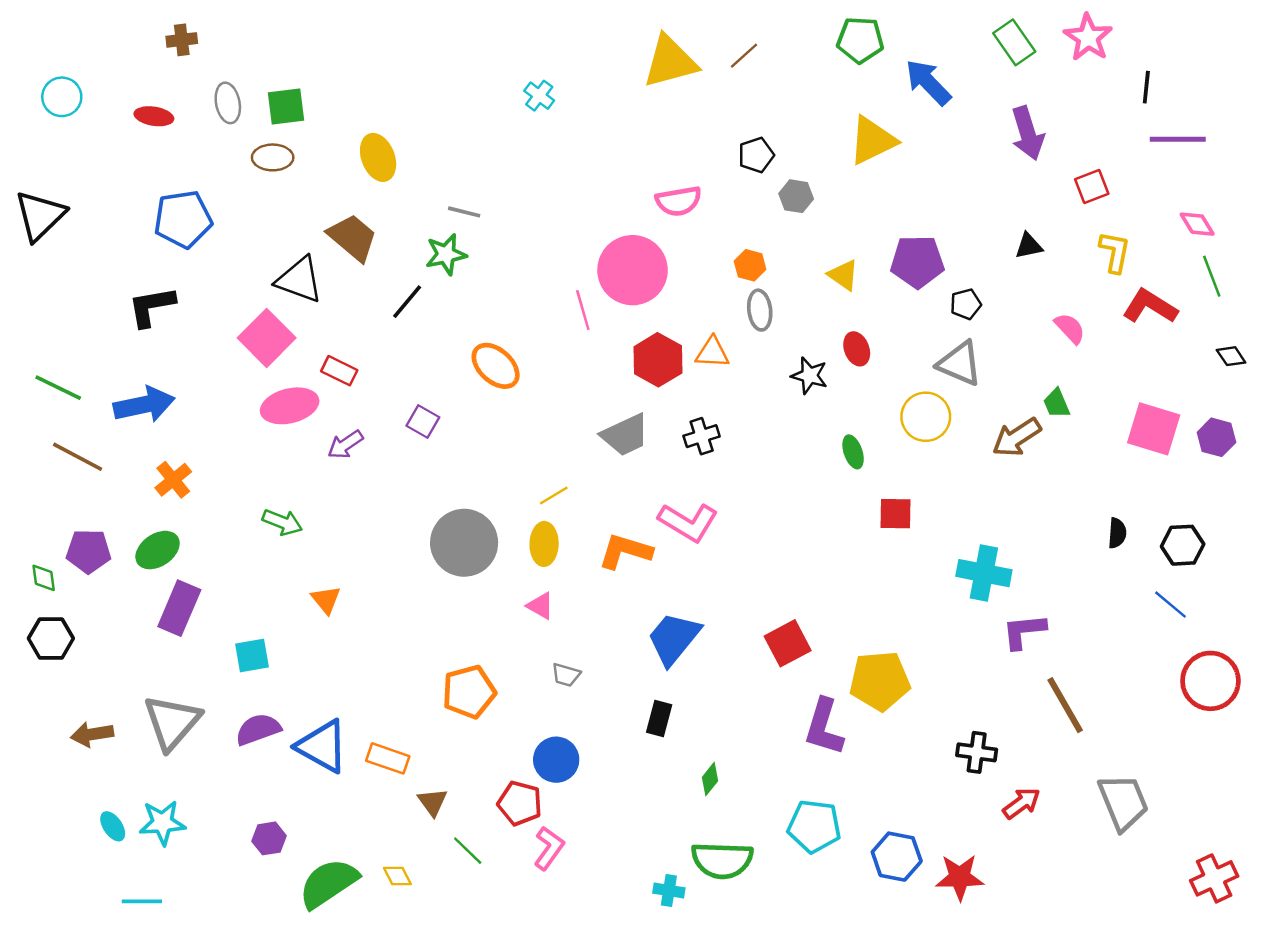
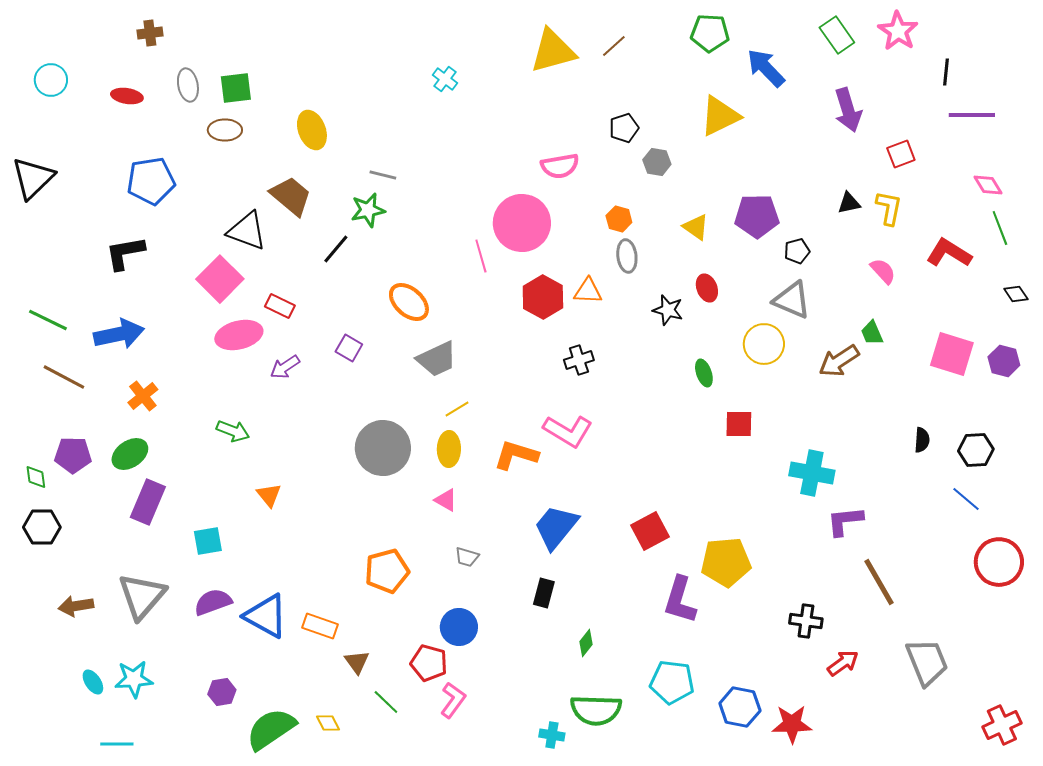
yellow L-shape: (1115, 252) -> (889, 208), moved
gray trapezoid: (625, 435) -> (437, 359), moved

